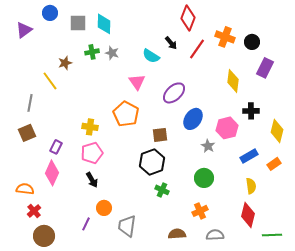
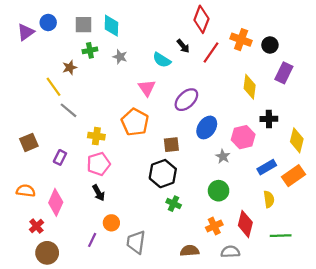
blue circle: (50, 13) -> (48, 22), moved
green cross: (92, 52) -> (90, 50), moved
gray line: (30, 103) -> (69, 110), moved, turned -60
orange rectangle: (274, 164) -> (294, 176), size x1.5
pink diamond: (52, 173) -> (56, 202), moved
orange semicircle: (25, 189) -> (26, 191), moved
red diamond: (248, 215) -> (245, 224), moved
green line: (272, 235) -> (281, 236), moved

